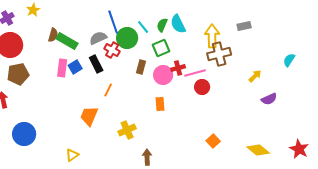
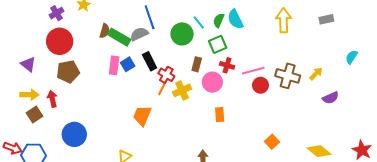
blue line: (113, 22) -> (150, 17), moved
gray rectangle: (244, 26) -> (326, 19), moved
yellow arrow: (212, 36) -> (283, 20), moved
gray semicircle: (98, 38) -> (139, 34), moved
red cross: (112, 50) -> (166, 75), moved
brown cross: (219, 54) -> (288, 76), moved, turned 30
red cross: (178, 68) -> (227, 65), moved, turned 32
pink circle: (163, 75) -> (212, 82), moved
orange rectangle: (160, 104) -> (220, 115), moved
yellow cross: (127, 130) -> (182, 90), moved

